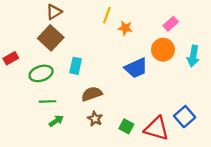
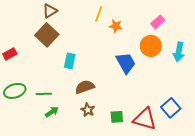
blue trapezoid: (136, 68) -> (126, 63), turned -95
green ellipse: (41, 73) -> (15, 91), moved
green square: (126, 126) -> (117, 117), turned -32

